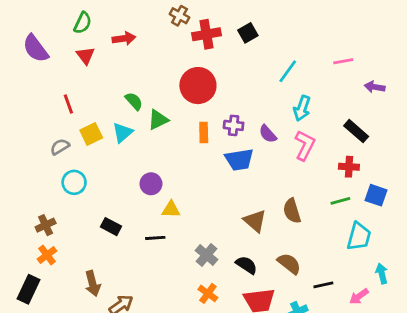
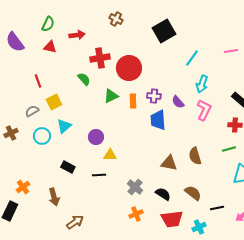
black square: (248, 33) -> (164, 31), size x1.6
red cross: (207, 34) -> (100, 58), moved
red triangle: (85, 56) -> (50, 47), turned -40
green triangle: (158, 120) -> (111, 96), moved
cyan triangle: (122, 133) -> (64, 126), moved
blue trapezoid: (239, 160) -> (158, 120), turned 95
brown triangle: (255, 221) -> (169, 163), turned -30
brown cross: (46, 225) -> (11, 133), moved
brown arrow: (93, 283) -> (54, 197), moved
orange cross: (208, 293) -> (136, 214), turned 32

